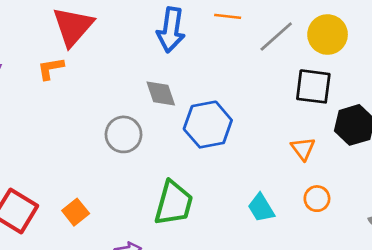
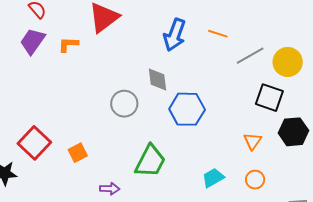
orange L-shape: (51, 68) -> (68, 44), moved
cyan trapezoid: (261, 208) -> (213, 178), turned 80

